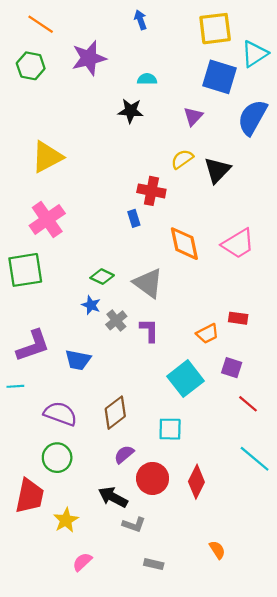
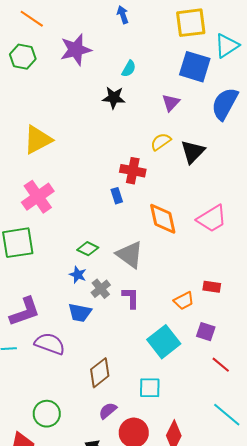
cyan semicircle: (147, 79) -> (129, 69), turned 120
blue trapezoid: (78, 360) -> (80, 313), moved
purple semicircle: (60, 414) -> (50, 344), moved

